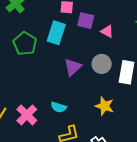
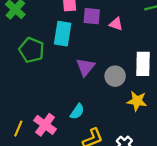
gray circle: (102, 64) -> (115, 76), moved
yellow star: (104, 106) -> (137, 101), moved
cyan semicircle: (59, 107) -> (77, 112), turned -63

